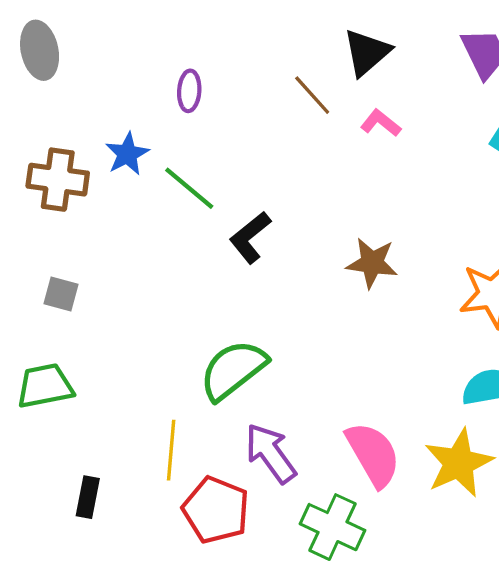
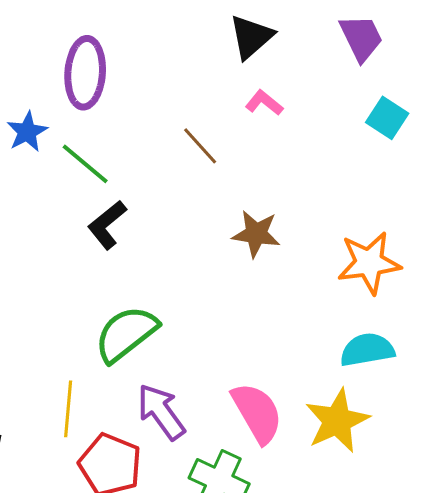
purple ellipse: (189, 91) -> (85, 73), size x1.8
brown line: (312, 95) -> (200, 146), moved
black L-shape: (250, 237) -> (107, 225), moved

